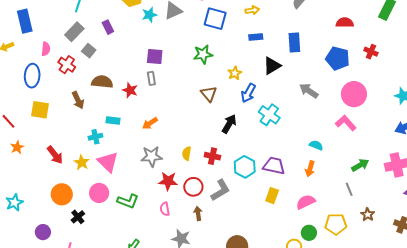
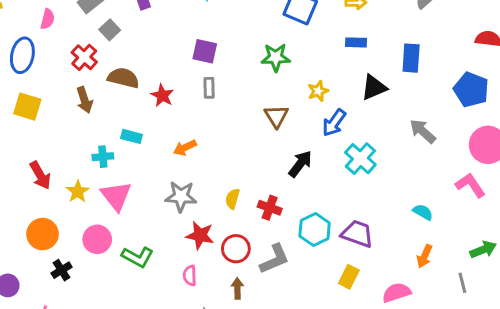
red cross: (67, 65) -> (84, 57), moved
gray rectangle: (151, 78) -> (209, 88), moved
orange arrow: (310, 169) -> (425, 256), moved

